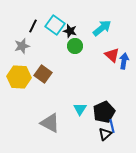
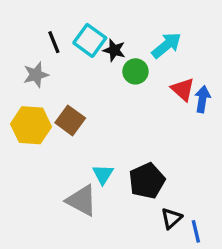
black line: (33, 26) -> (54, 42), turned -48
green circle: (75, 46) -> (135, 71), moved
cyan triangle: (80, 109) -> (103, 174), moved
black pentagon: (104, 112) -> (147, 181), moved
blue line: (112, 126) -> (196, 231), moved

